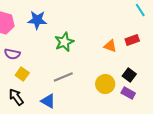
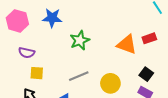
orange triangle: (110, 46) -> (127, 44), size x1.5
yellow square: (22, 74) -> (37, 73), turned -32
yellow circle: (105, 84) -> (110, 83), moved

